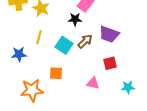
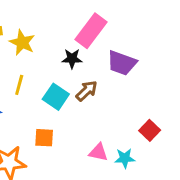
purple trapezoid: (109, 34) -> (122, 63), moved
red square: (110, 63) -> (150, 130), moved, turned -32
cyan star: (128, 87) -> (125, 158), moved

